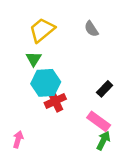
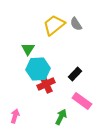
yellow trapezoid: (42, 30) -> (54, 25), moved
black rectangle: (105, 89) -> (75, 74), moved
green arrow: (103, 141) -> (61, 117), moved

